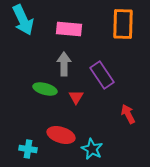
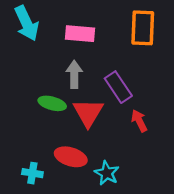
red triangle: (76, 97) -> (88, 113), size x1.8
red arrow: (128, 114) -> (139, 121), moved

